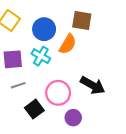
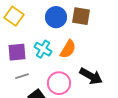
blue circle: (44, 29) -> (56, 17), moved
orange semicircle: (68, 44) -> (68, 49), moved

